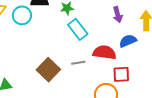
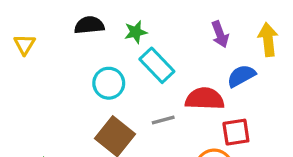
cyan circle: (22, 15) -> (109, 83), moved

